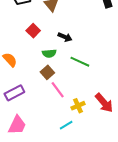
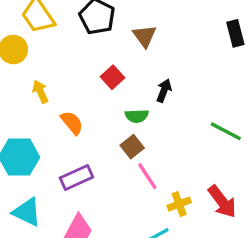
black arrow: (65, 37) -> (164, 91), turned -96
green line: (80, 62) -> (226, 131), moved

